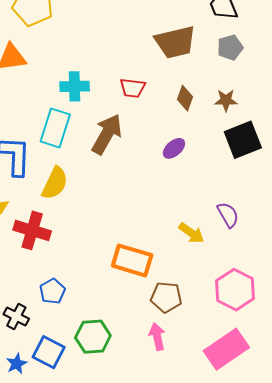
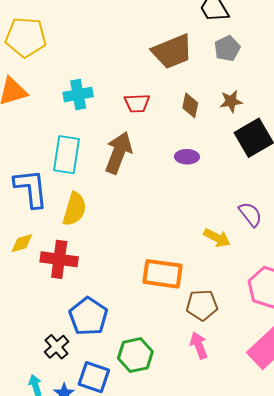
cyan cross: (75, 86) -> (78, 95), moved
purple ellipse: (174, 148) -> (187, 157), turned 50
blue pentagon: (52, 291) -> (88, 316), size x1.5
black cross: (16, 317) -> (57, 347), turned 30

